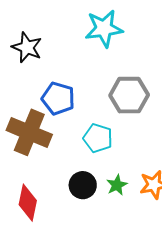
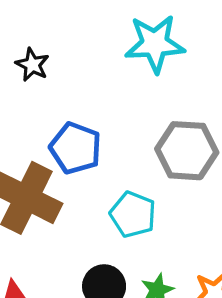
black star: (27, 47) -> (32, 65), size x0.7

